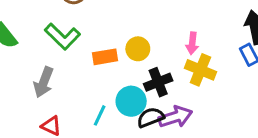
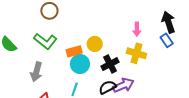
pink arrow: (192, 43) -> (137, 29), moved
cyan circle: (131, 101) -> (80, 64), moved

